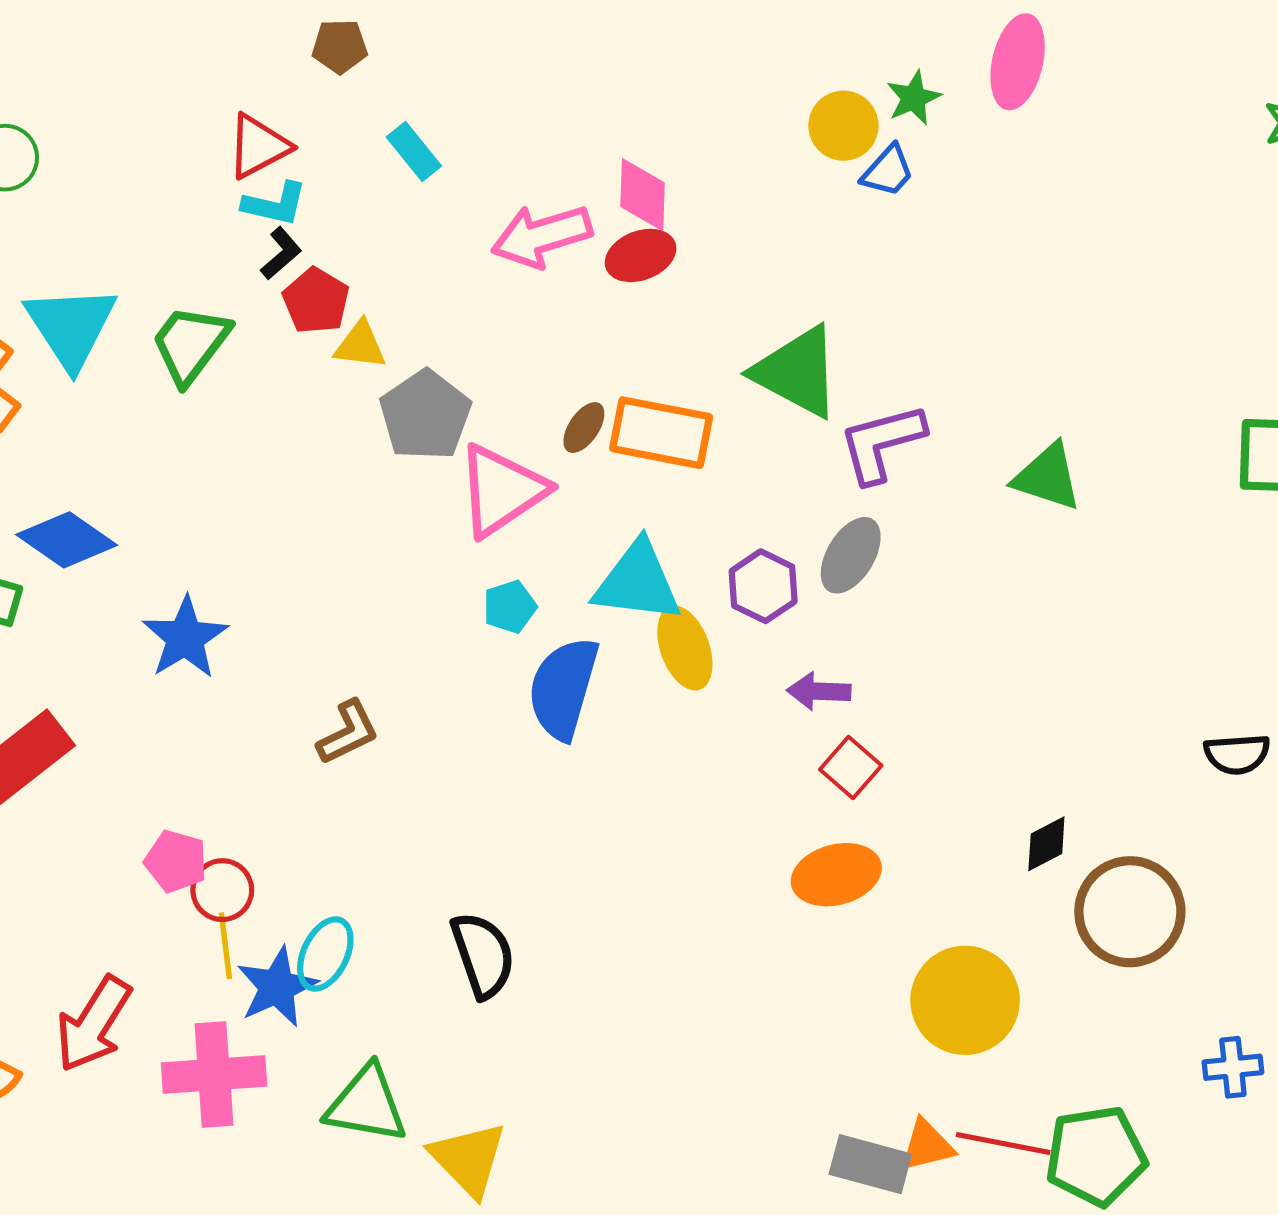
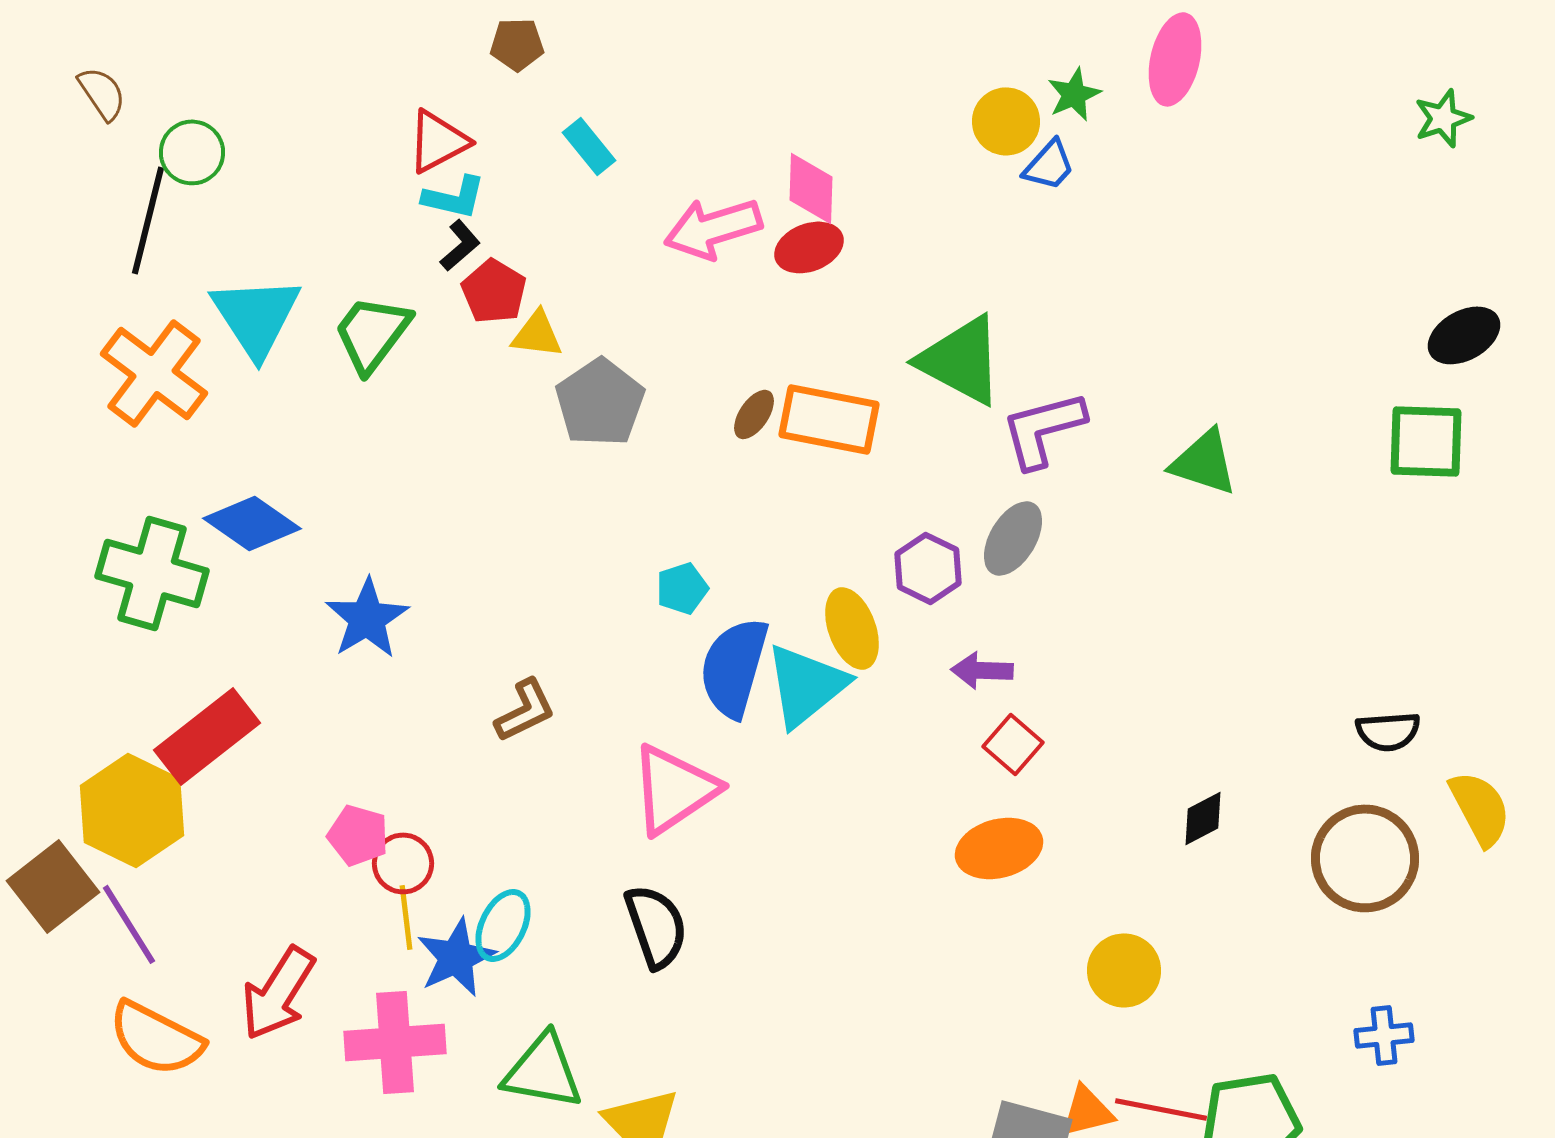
pink triangle: (501, 490) -> (674, 789), moved
cyan triangle: (637, 582) -> (806, 685), moved, turned -46
brown circle: (1130, 912) -> (1365, 858), moved
yellow circle: (965, 1000) -> (1124, 970), size x0.7

